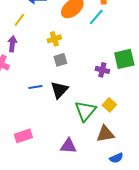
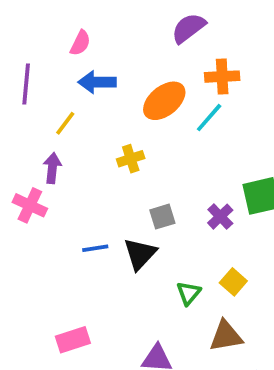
gray square: (60, 60) -> (162, 217), moved
purple cross: (102, 70) -> (220, 217), turned 32
green triangle: (85, 111) -> (189, 293), size x0.6

